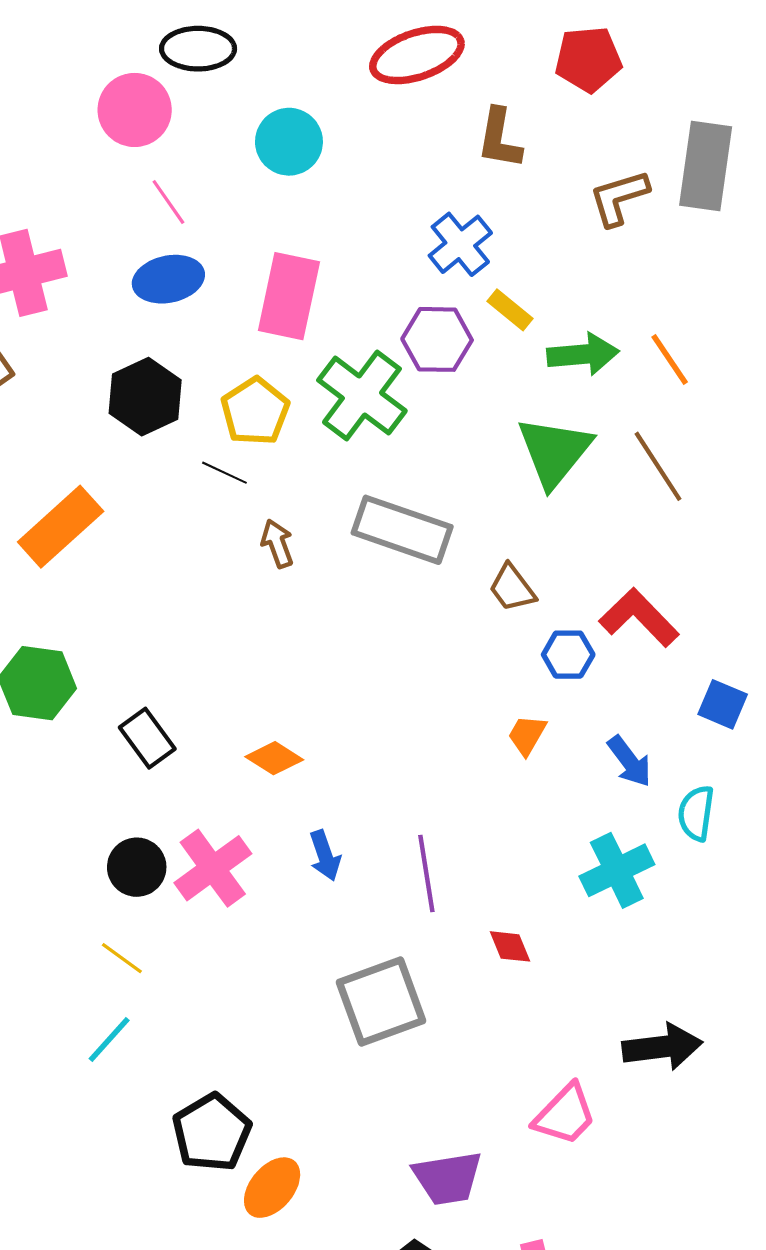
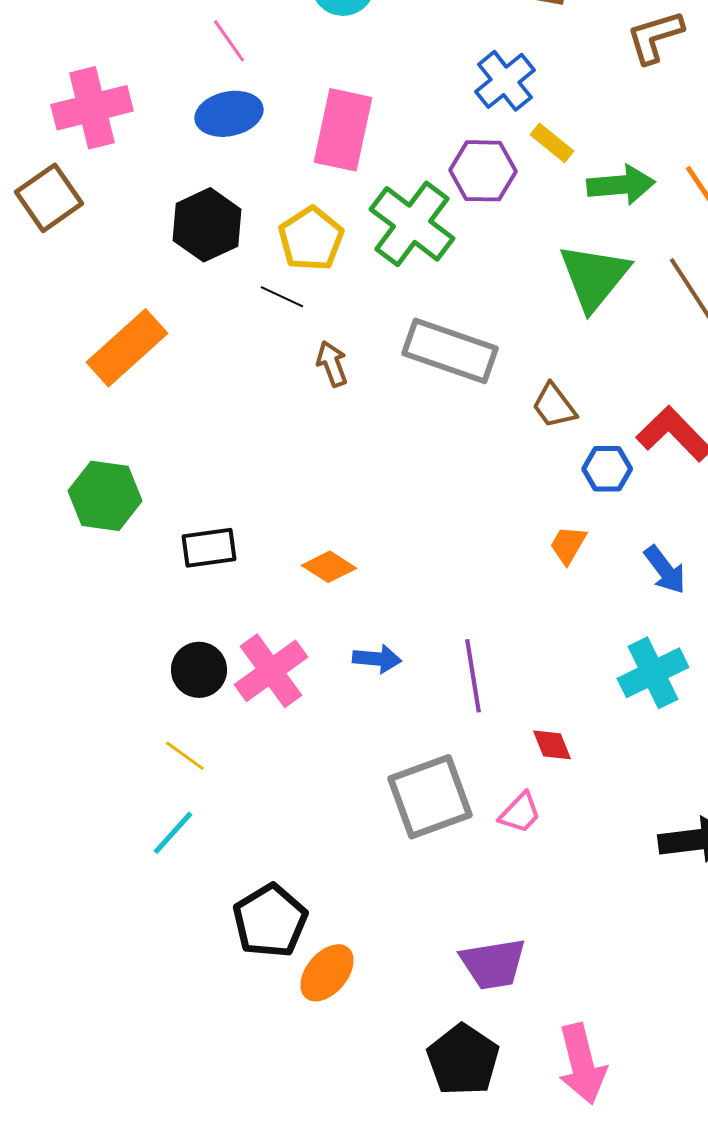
black rectangle: (147, 738) -> (209, 548), turned -62
blue arrow: (325, 856) -> (377, 659), turned -66
pink trapezoid: (565, 1115) -> (520, 813), moved, size x0.7

